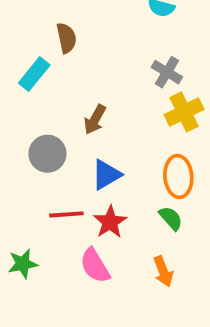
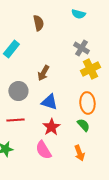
brown semicircle: (66, 38) -> (38, 23), moved
blue triangle: (106, 175) -> (49, 102), turned 48
red line: (66, 214) -> (15, 120), moved

